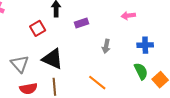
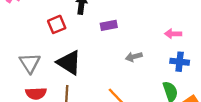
pink arrow: (128, 16) -> (173, 34), moved
gray arrow: (106, 46) -> (134, 57), turned 56

